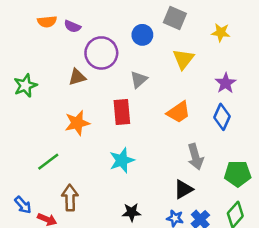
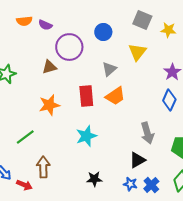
gray square: (175, 18) -> (142, 20), moved
gray triangle: (139, 80) -> (109, 69), moved
orange trapezoid: (179, 112) -> (115, 96), moved

